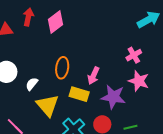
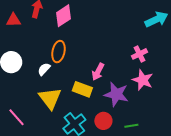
orange ellipse: (62, 68) -> (58, 52), moved
white semicircle: (32, 84) -> (44, 69), moved

